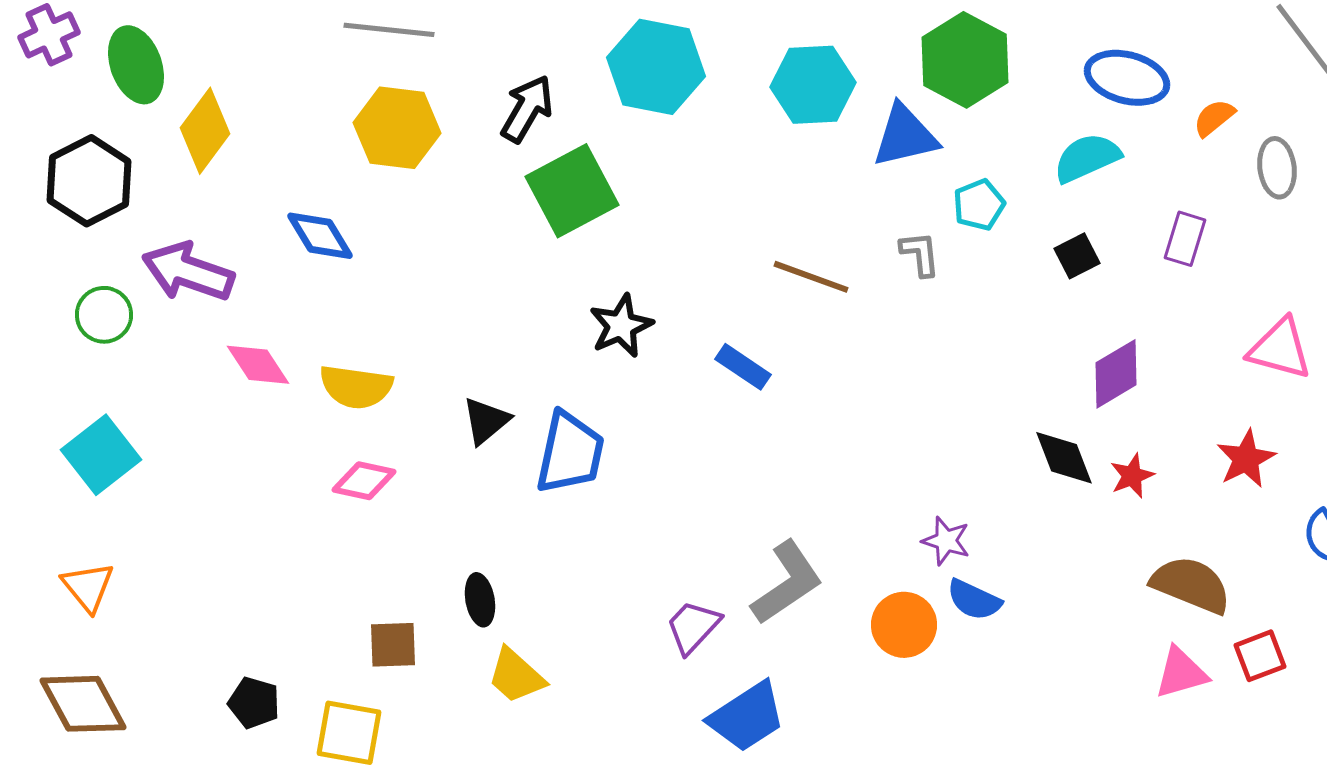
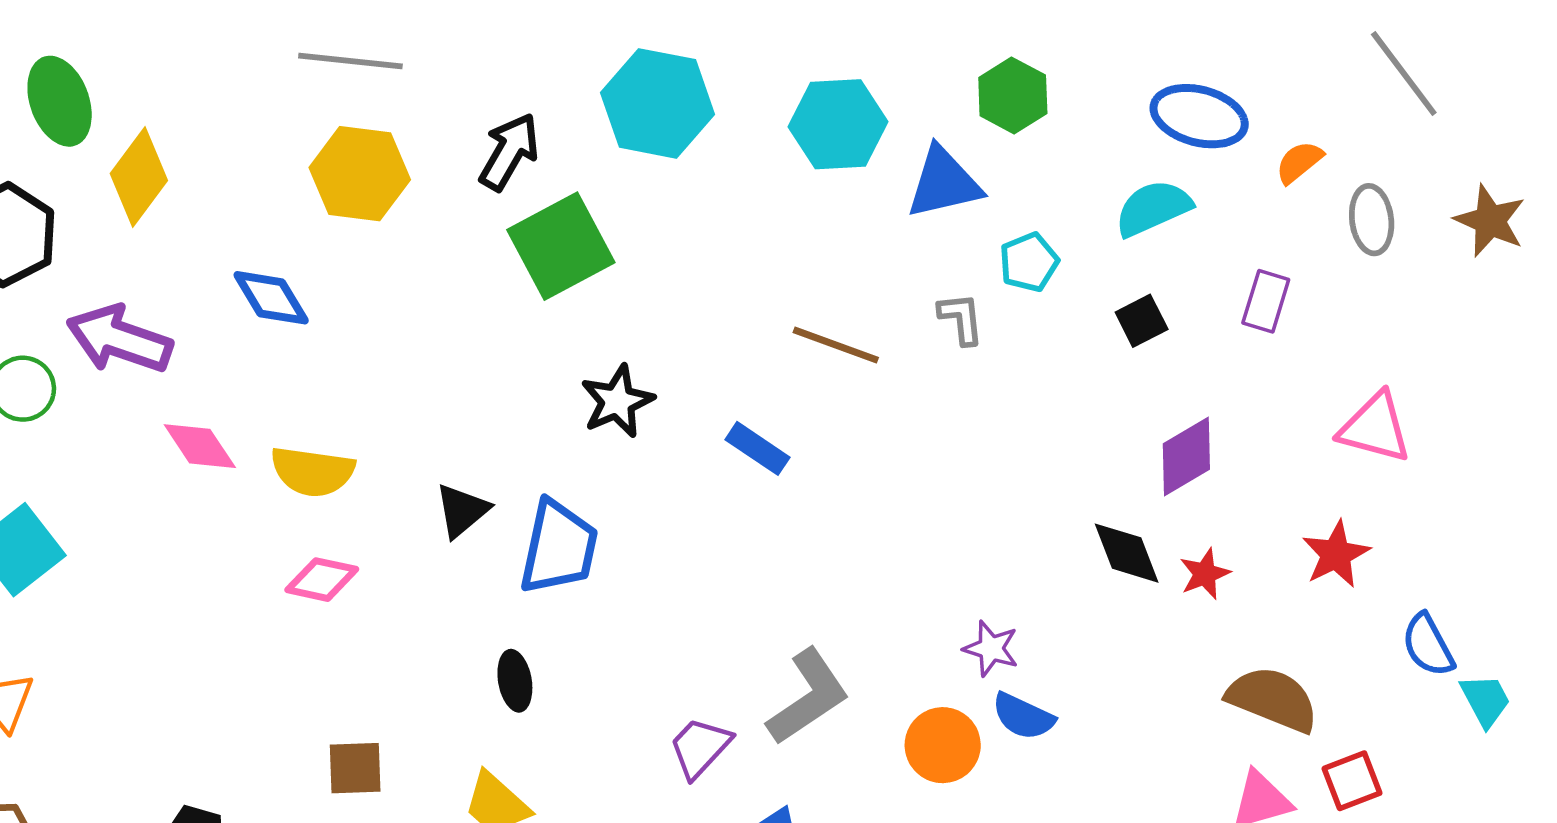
green hexagon: (965, 60) -> (1013, 95), size x0.7
black ellipse: (480, 600) -> (515, 681), moved

